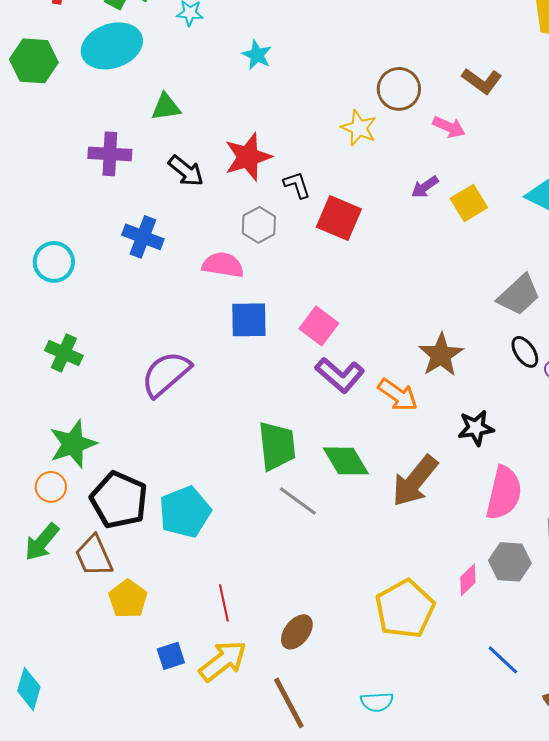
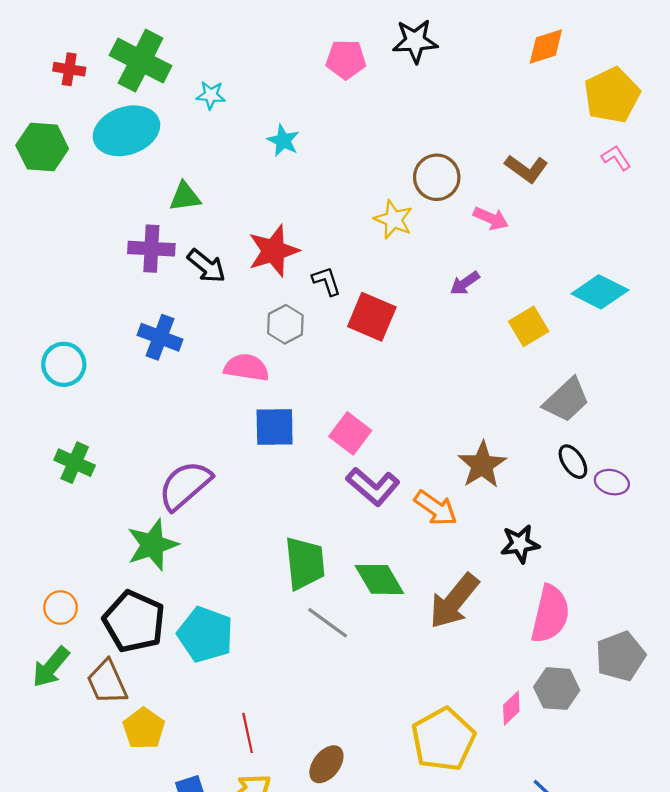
purple cross: (110, 154) -> (151, 249), moved
yellow square: (469, 203) -> (529, 326), moved
green star: (73, 444) -> (152, 545), moved
cyan pentagon: (185, 512) -> (205, 635), turned -30

